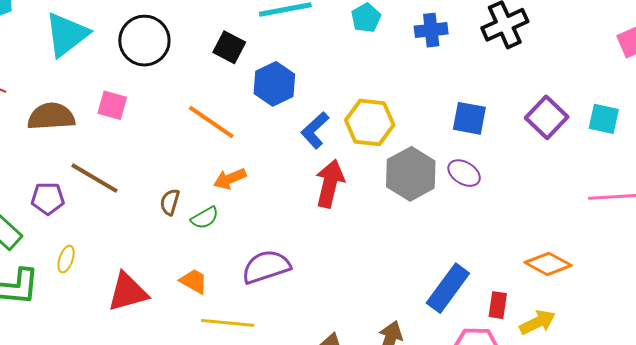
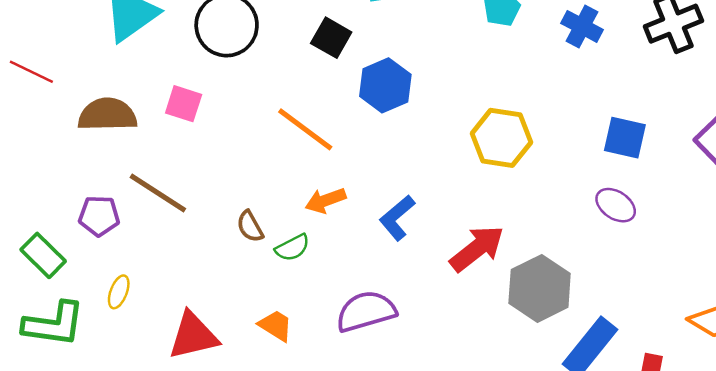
blue cross: (431, 30) -> (582, 26), turned 32
blue L-shape: (315, 130) -> (397, 218), moved
gray hexagon: (411, 174) -> (540, 288), moved
red arrow: (330, 184) -> (477, 248), moved, turned 36
brown semicircle: (170, 202) -> (250, 226), turned -48

